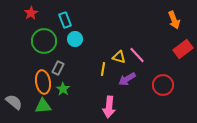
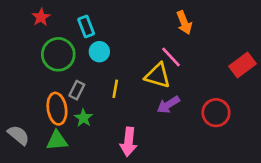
orange arrow: (174, 20) -> (184, 23), moved
pink line: (137, 55) -> (171, 57), moved
yellow triangle: (119, 57) -> (158, 76), size x1.5
yellow line: (103, 69) -> (115, 89), moved
pink arrow: (109, 107) -> (129, 142), moved

